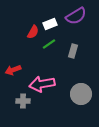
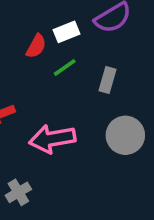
gray circle: (81, 94) -> (125, 135), moved
gray cross: (23, 101) -> (18, 192), moved, turned -32

